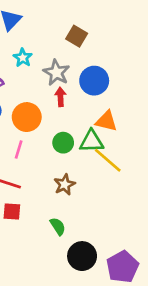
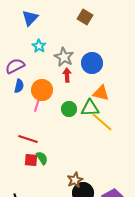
brown square: (77, 36) -> (85, 17), moved
pink line: (19, 149) -> (37, 105), moved
brown star: (65, 185) -> (75, 180), moved
green semicircle: (58, 226) -> (42, 158), moved

